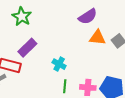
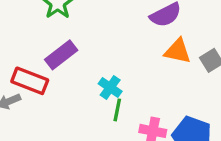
green line: (65, 86) -> (117, 110), moved

